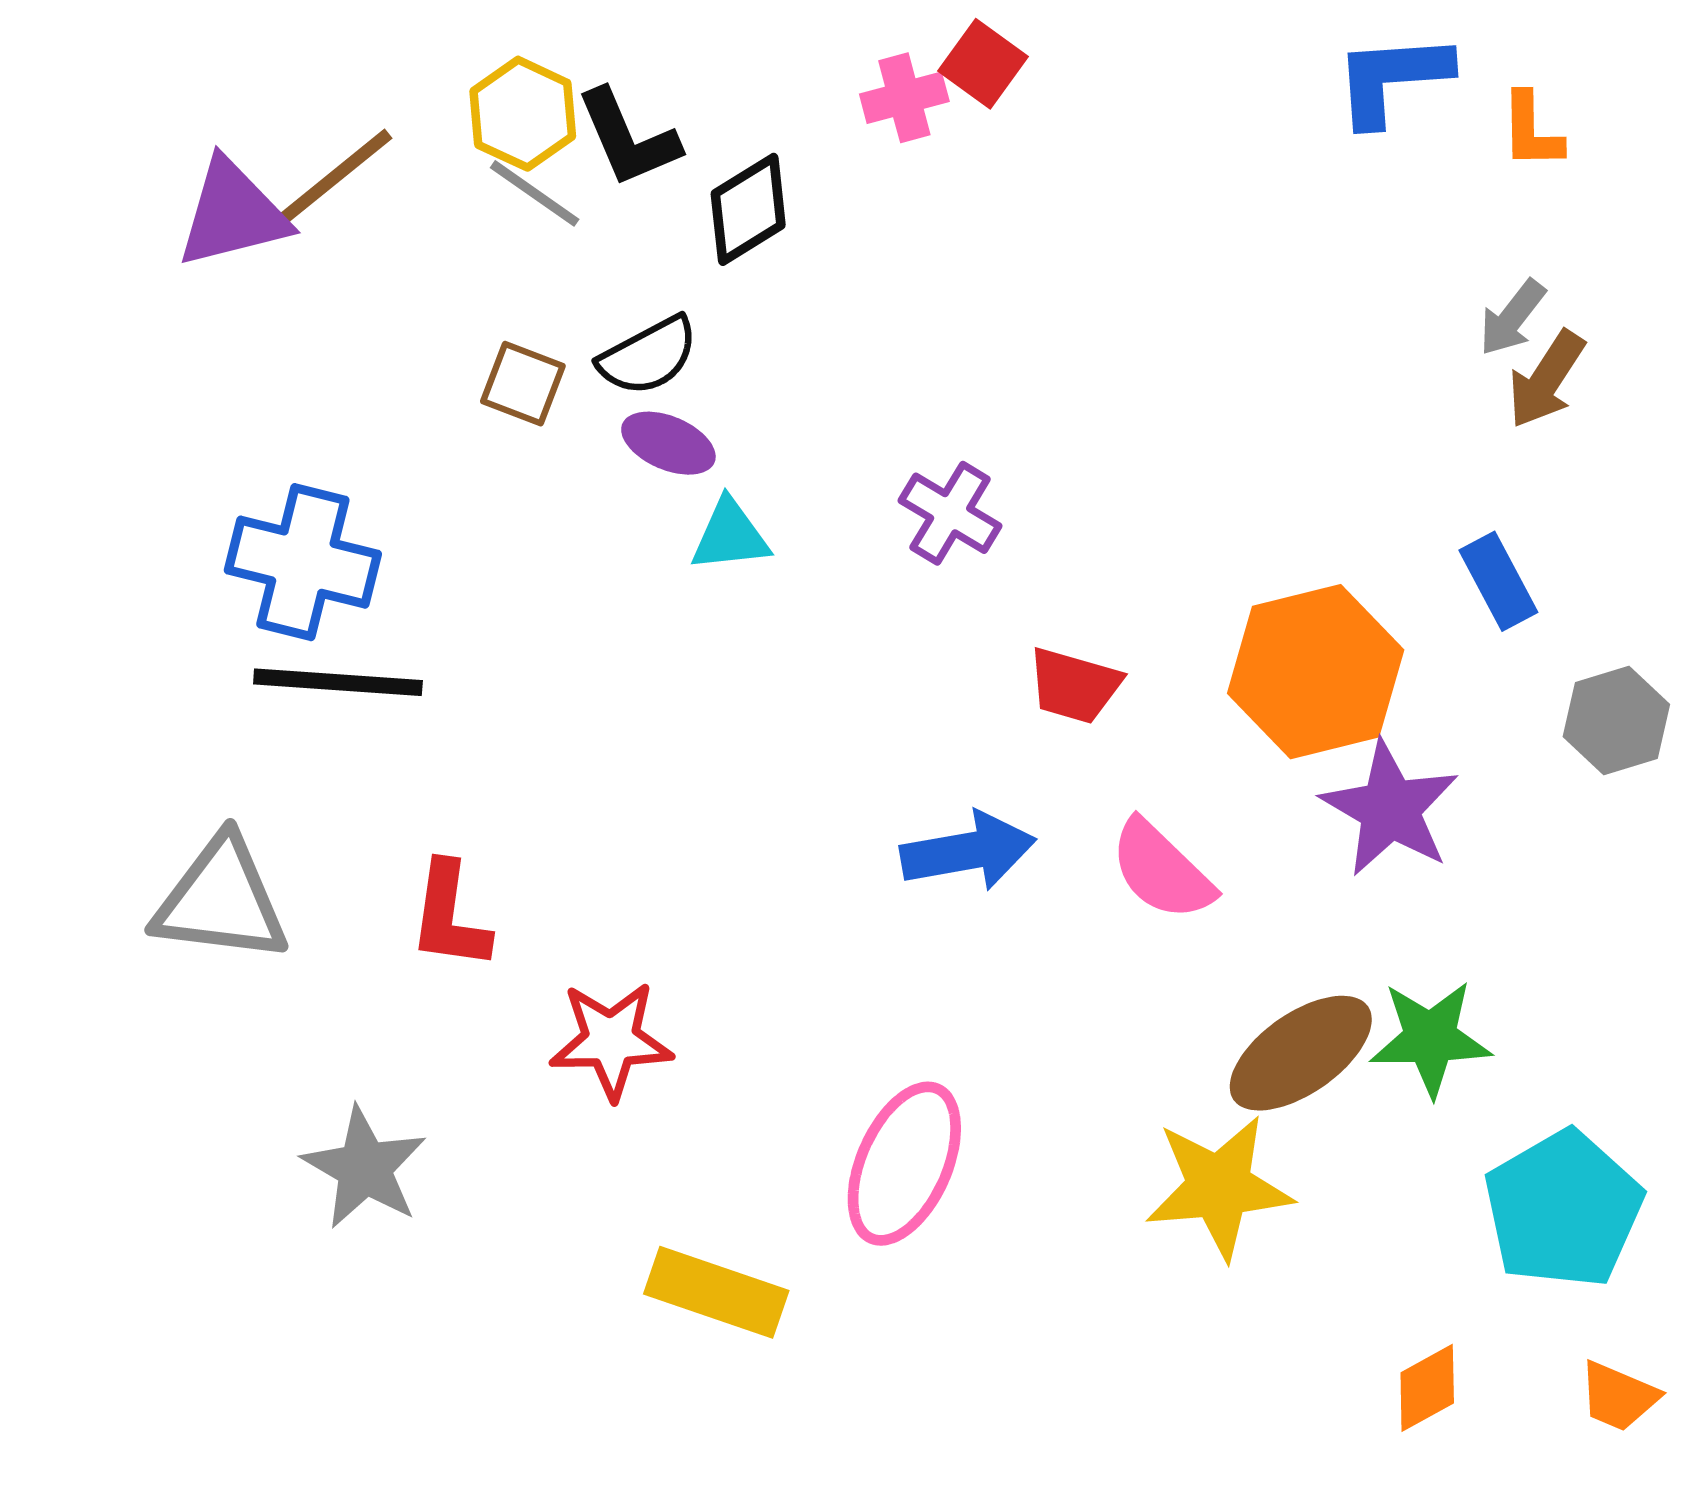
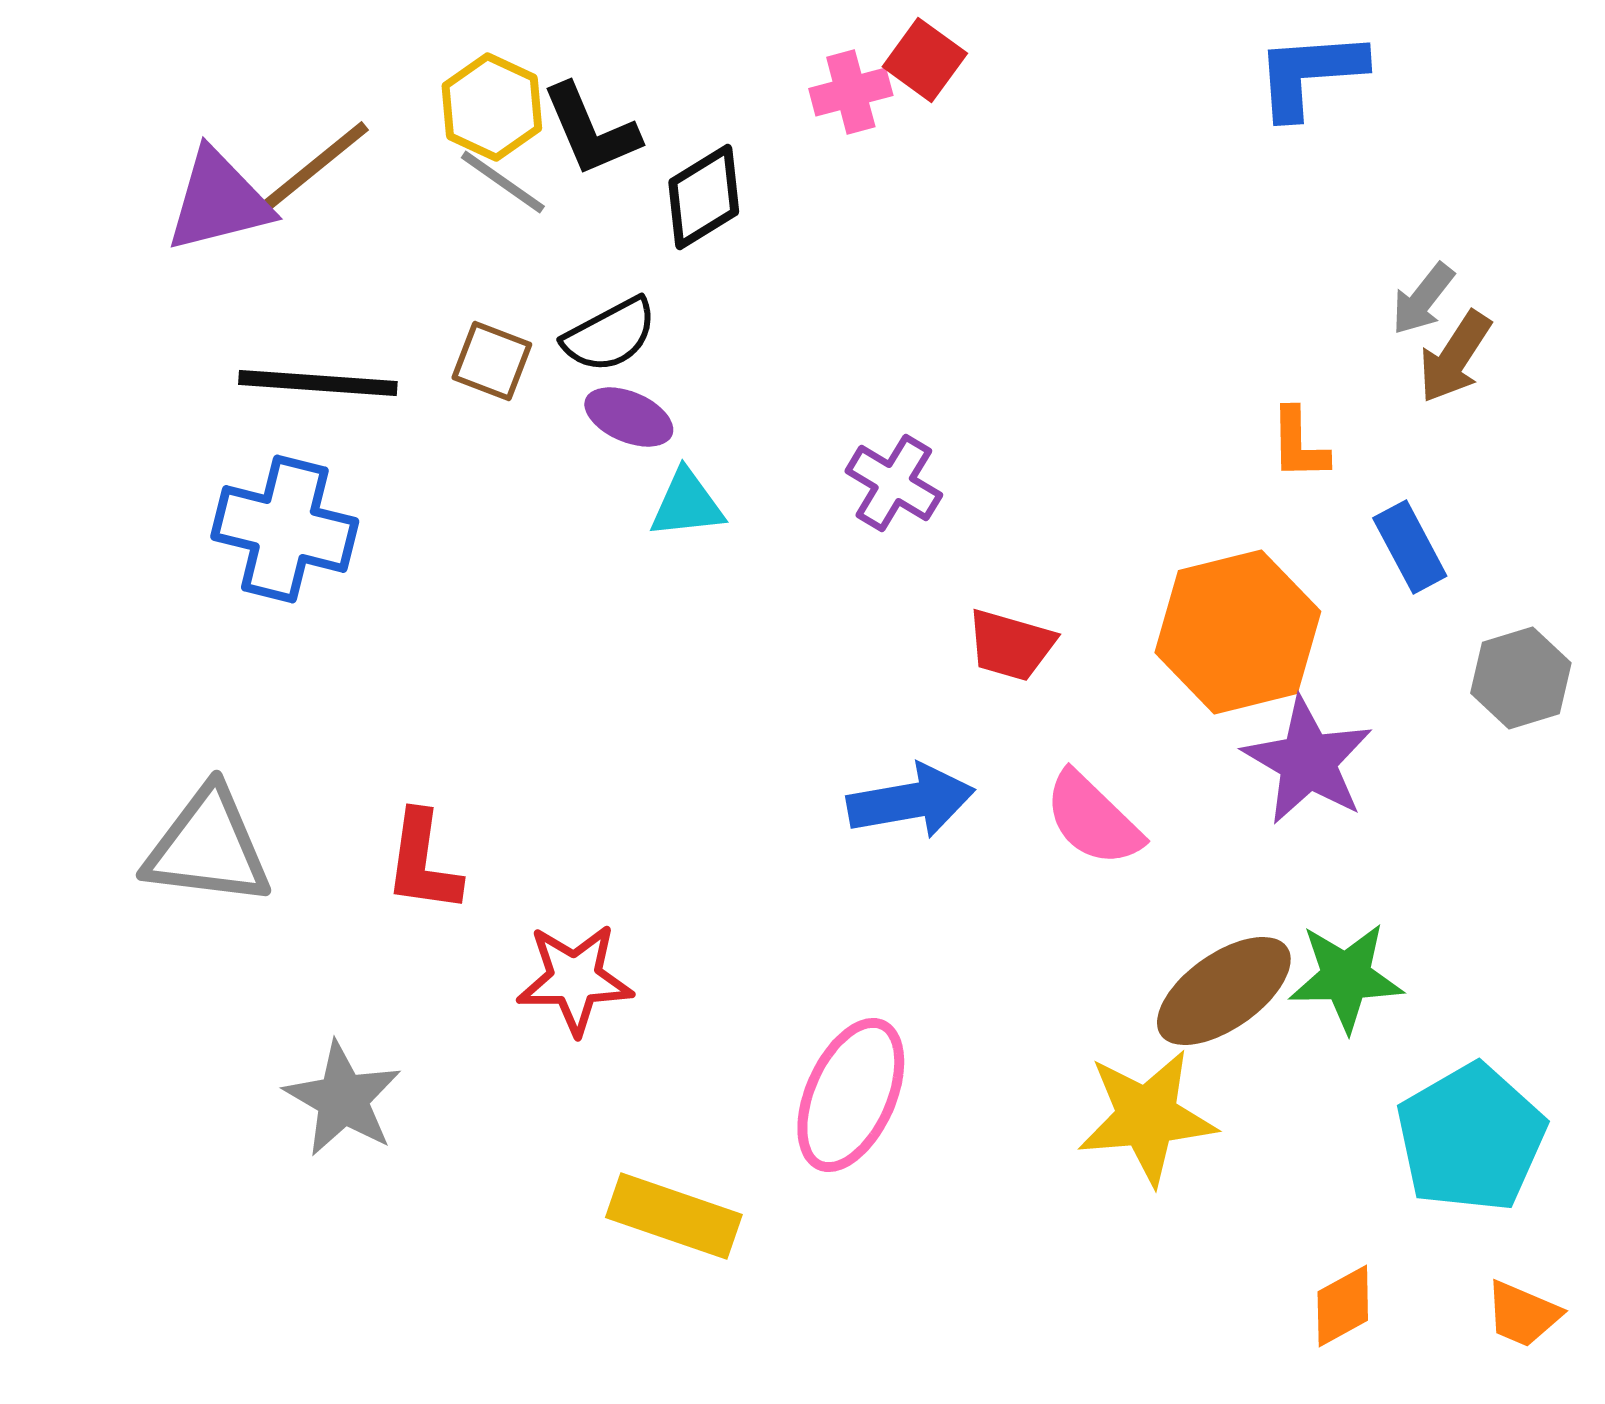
orange L-shape: (1531, 131) -> (1299, 444), moved
black line: (338, 682) -> (318, 383), moved

